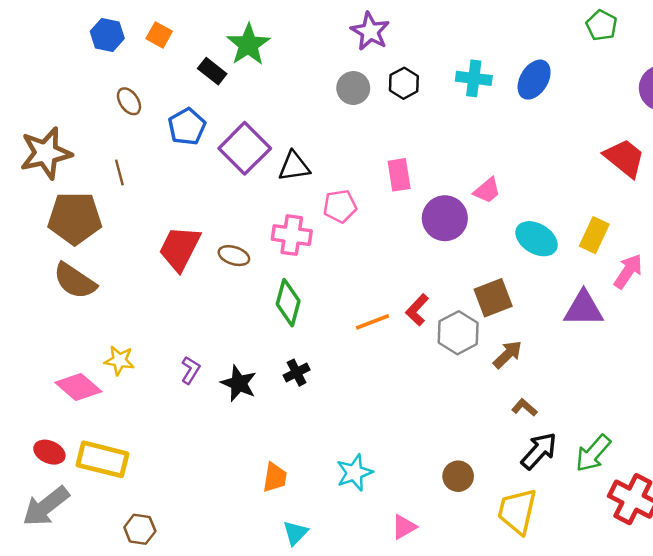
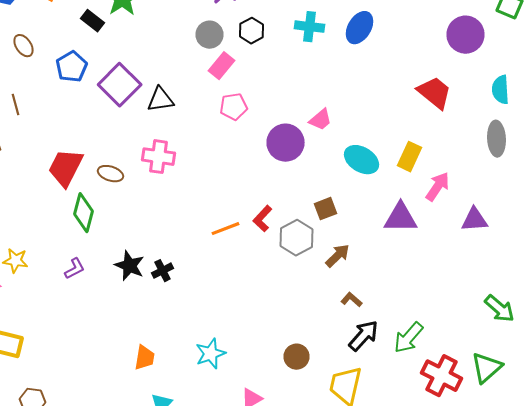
pink rectangle: (399, 175) -> (222, 66), moved, turned 48
pink pentagon: (340, 206) -> (234, 107), moved
brown square: (493, 298) -> (326, 209), size x0.7
green diamond: (288, 303) -> (84, 213), moved
purple L-shape: (190, 370) -> (74, 269), turned 30
black star: (239, 383) -> (130, 266), moved

